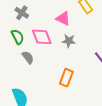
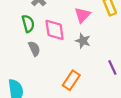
pink triangle: (63, 18) -> (82, 15), turned 35

